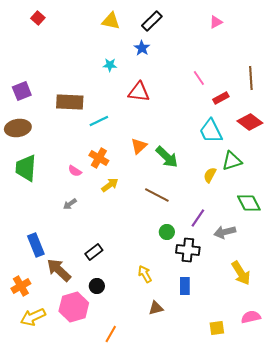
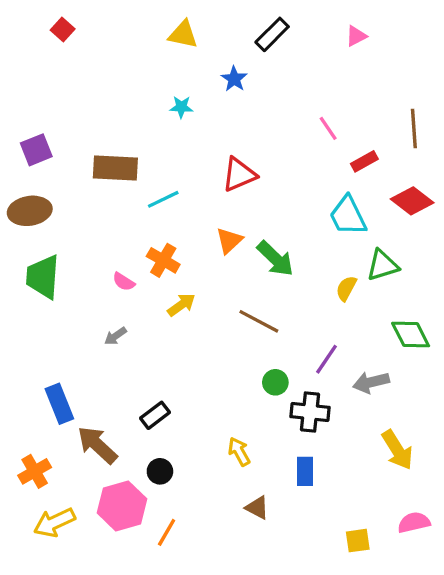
black rectangle: (152, 21) -> (272, 34), moved
red triangle: (139, 92) -> (239, 175), moved, turned -30
brown triangle: (156, 308) -> (257, 508), turned 42
orange line: (111, 334) -> (167, 532), moved

